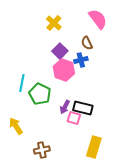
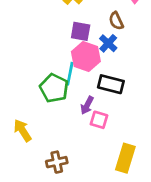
purple square: (60, 51) -> (81, 31), turned -35
blue cross: (81, 60) -> (108, 43), turned -32
cyan line: (22, 83) -> (70, 74), moved
black rectangle: (83, 108) -> (111, 84), moved

